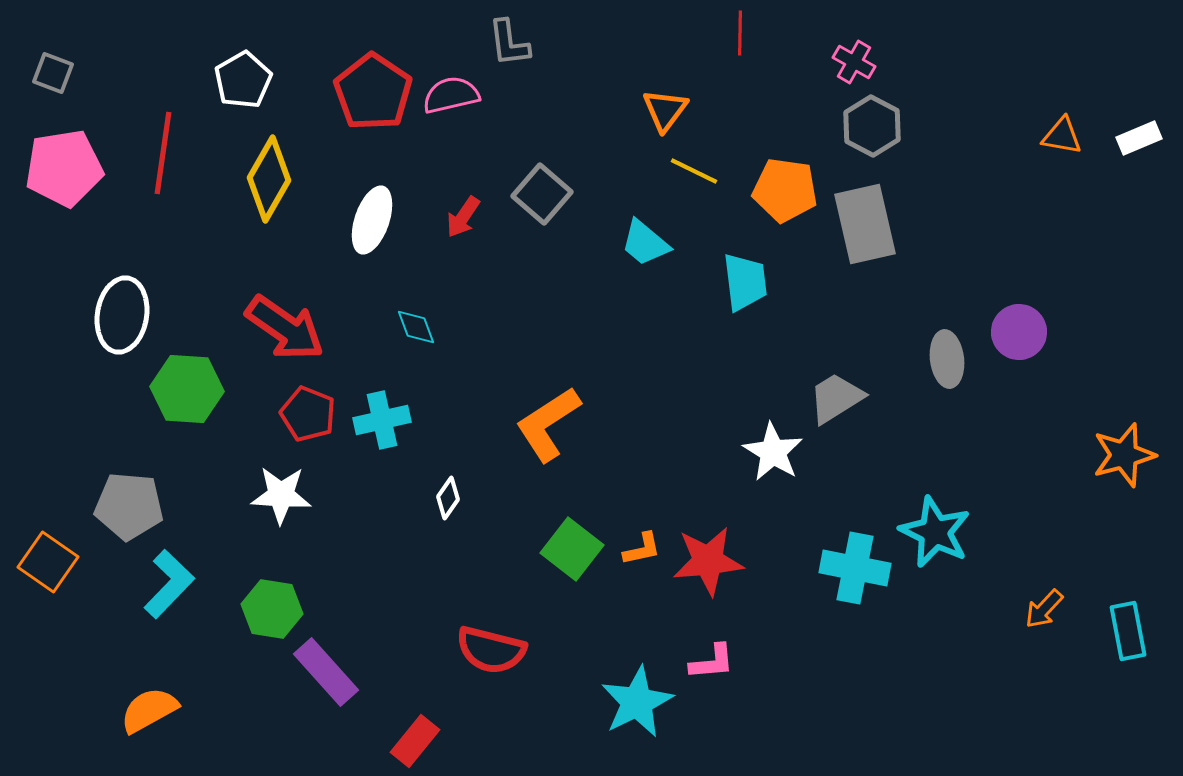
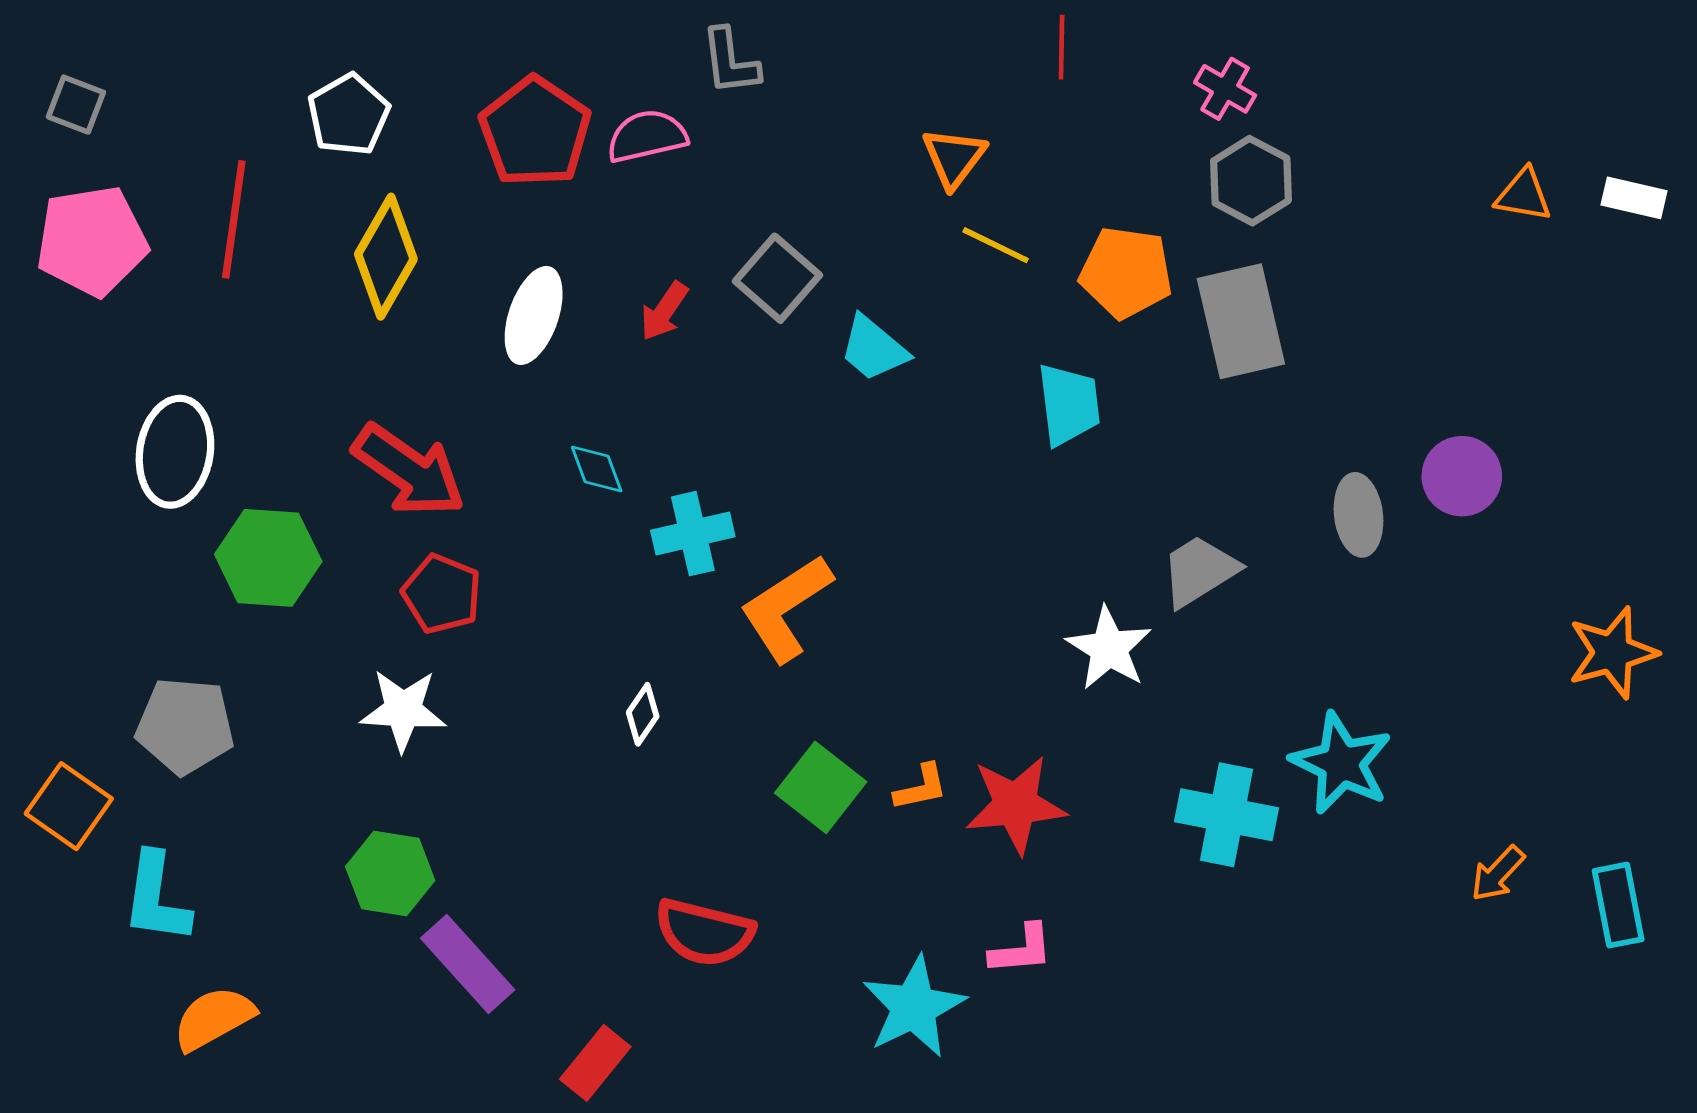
white rectangle: (1139, 138) -> (1634, 198), turned 36
cyan trapezoid: (645, 243) -> (874, 348), moved
cyan cross: (382, 420) -> (693, 534), moved
cyan L-shape: (169, 584) -> (156, 898), moved, turned 144

